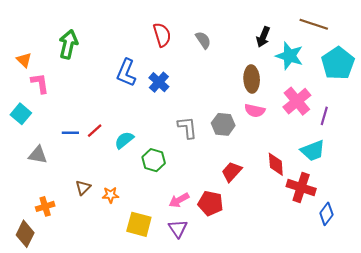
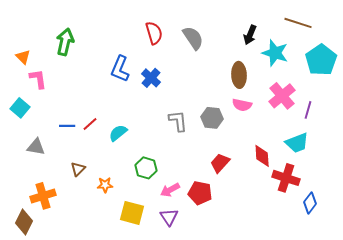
gray semicircle: (203, 40) -> (193, 38), size x1.4
green hexagon: (154, 160) -> (146, 168), moved
brown triangle: (83, 188) -> (78, 169), moved
orange cross: (45, 206) -> (43, 196), size x1.4

